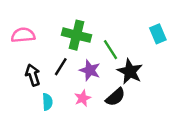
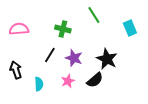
green cross: (76, 35) -> (63, 29), size x0.7
green line: (110, 50) -> (94, 15), moved
black arrow: (33, 75) -> (16, 70), moved

